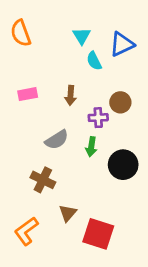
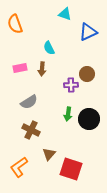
cyan triangle: (82, 36) -> (65, 14), moved, turned -40
cyan semicircle: (94, 61) -> (49, 48), moved
brown arrow: (71, 95) -> (42, 69), moved
gray semicircle: (57, 140) -> (29, 102), moved
green arrow: (91, 147) -> (68, 114), moved

